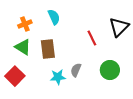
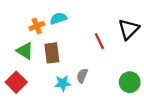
cyan semicircle: (54, 17) -> (58, 18), turned -84
orange cross: (25, 24) -> (37, 26), moved
green circle: (110, 70) -> (130, 82), moved

